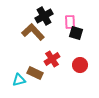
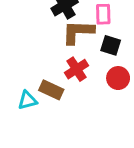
brown L-shape: (33, 32) -> (78, 32), moved, turned -45
black square: (76, 33) -> (111, 45), moved

